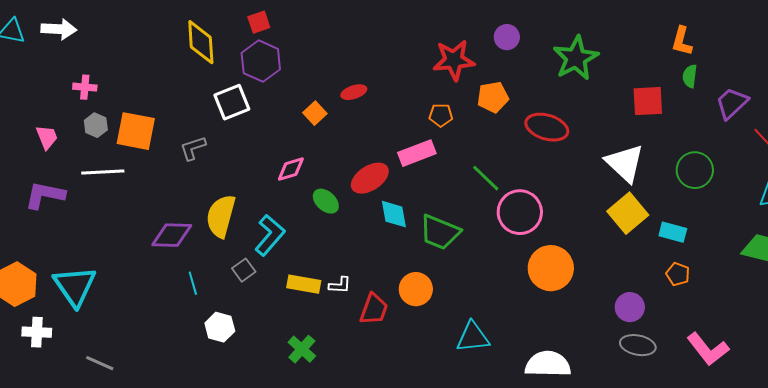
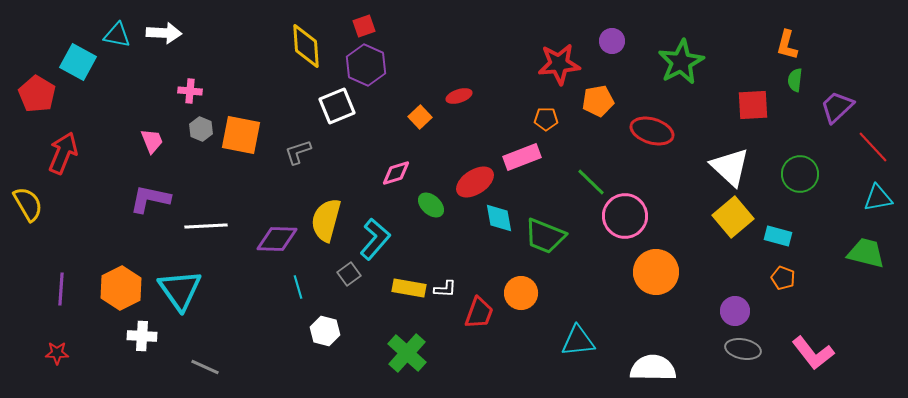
white line: (103, 172) -> (206, 226), moved
green cross: (302, 349) -> (407, 353), size x1.4

